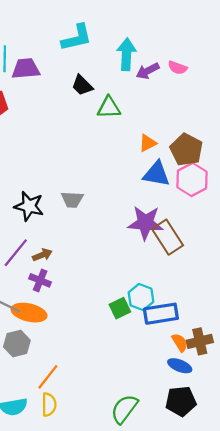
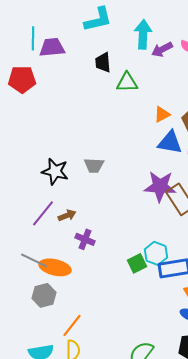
black trapezoid: (82, 85) -> (103, 62), turned 40
purple cross: (40, 280) -> (85, 239), moved

